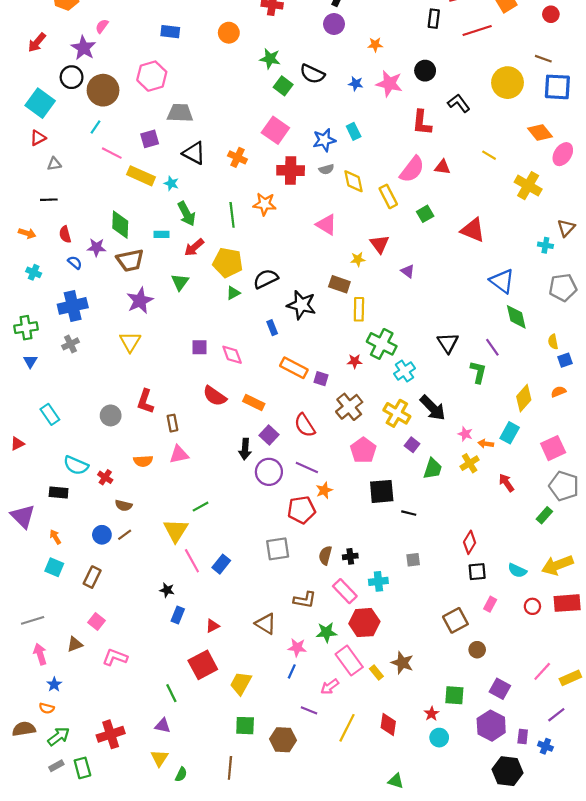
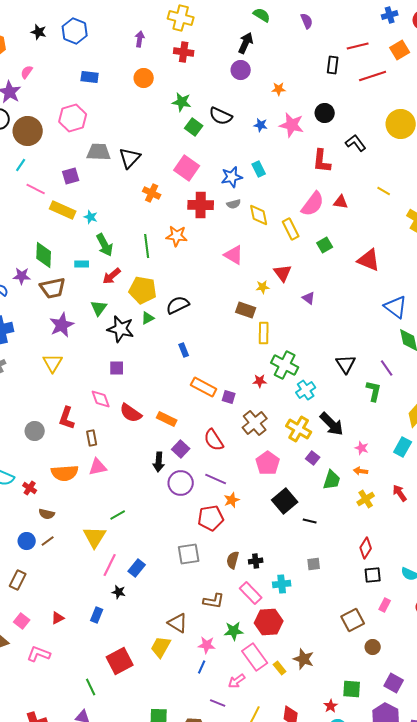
black triangle: (194, 153) -> (130, 158), moved, turned 45
black star: (301, 305) -> (121, 329), moved
pink diamond: (232, 355) -> (101, 399), moved
orange arrow: (486, 444) -> (361, 471), moved
orange semicircle: (143, 461) -> (65, 473), size x1.5
yellow cross: (470, 463) -> (366, 499), moved
black square: (382, 491) -> (285, 501), turned -35
pink line: (192, 561) -> (110, 565), turned 55
black star: (167, 590) -> (119, 592), moved
red triangle: (213, 626) -> (58, 618), moved
yellow trapezoid: (241, 683) -> (161, 647), moved

